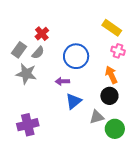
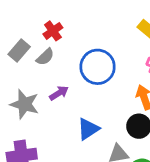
gray star: (26, 74) -> (24, 104), moved
purple arrow: (62, 81) -> (59, 93), moved, turned 144

